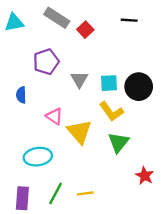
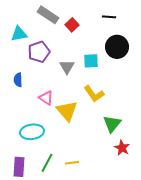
cyan triangle: (14, 23) -> (19, 34), moved
cyan square: (109, 83) -> (91, 61), moved
black circle: (139, 87) -> (117, 47), moved
green triangle: (119, 142) -> (112, 124), moved

